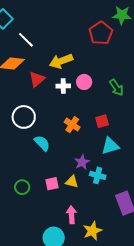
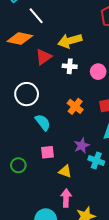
pink circle: (84, 82) -> (98, 72), moved
yellow triangle: (72, 182) -> (65, 171), moved
pink square: (52, 184) -> (48, 152), moved

